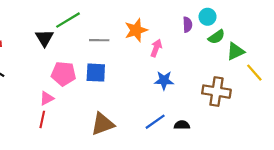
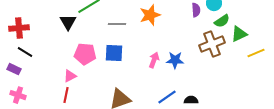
pink arrow: (156, 48) -> (154, 60), moved
yellow line: (254, 73) -> (256, 53), turned -72
brown cross: (216, 92) -> (212, 44), moved, turned -30

